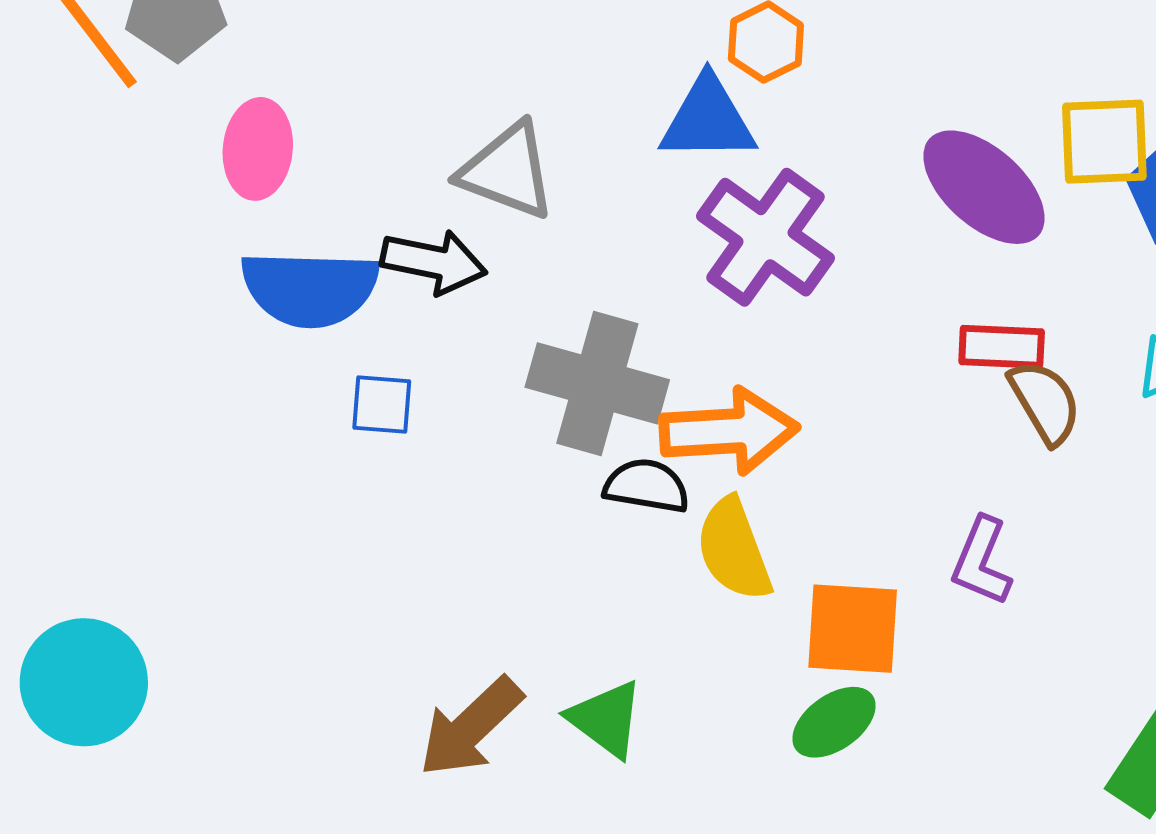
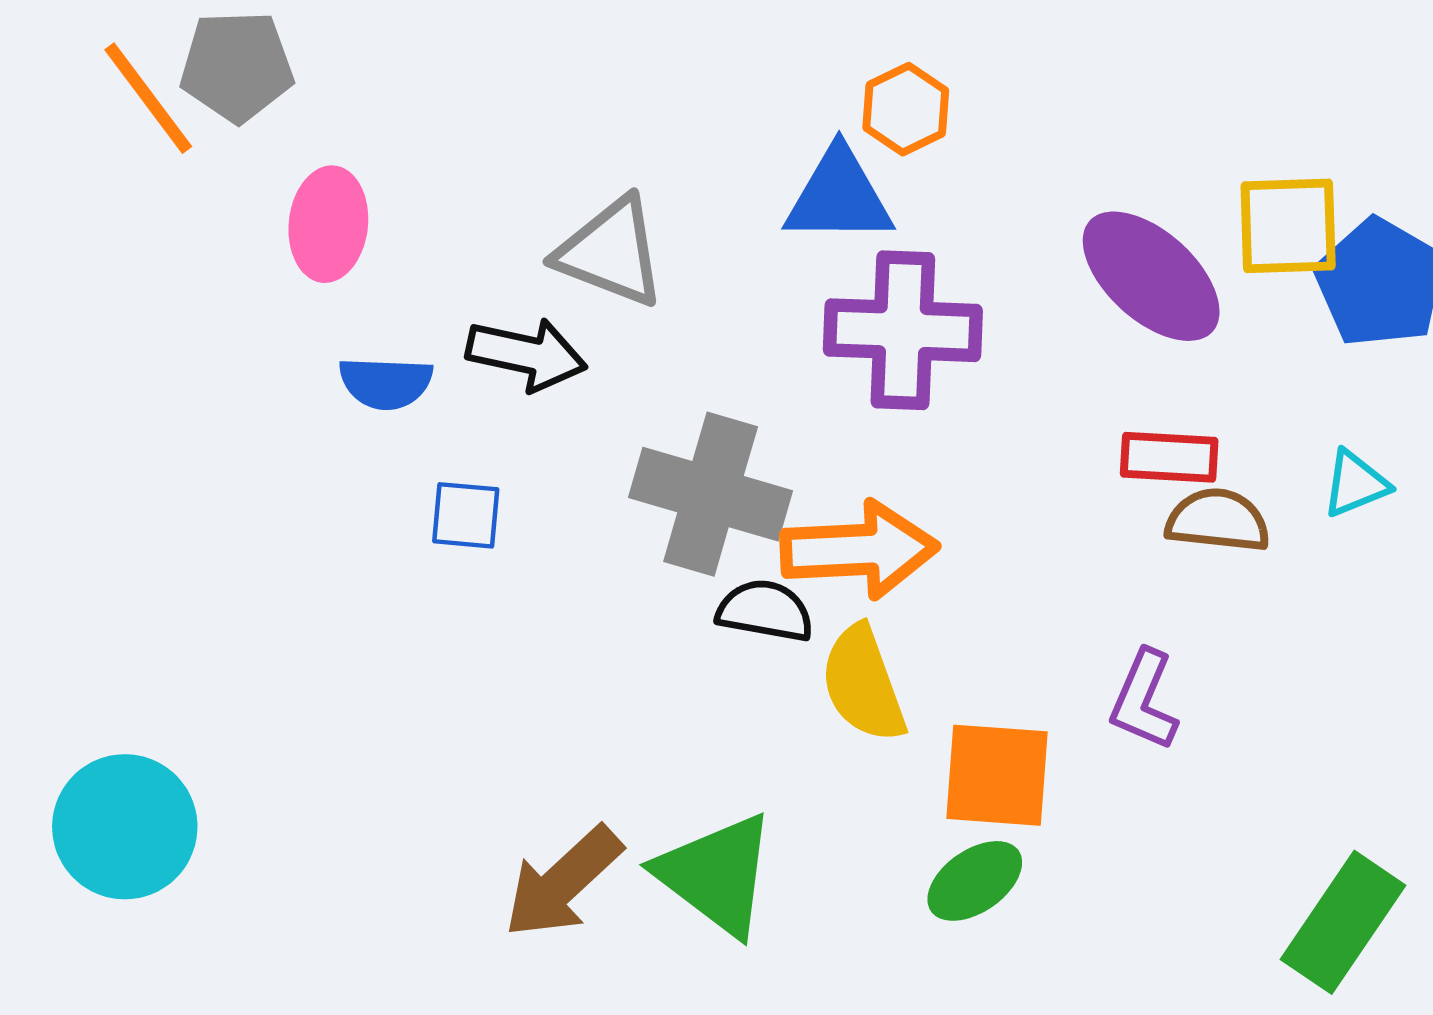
purple cross: (766, 237) -> (903, 330), turned -34
blue semicircle: (310, 288) -> (386, 383), size x0.6
brown semicircle: (1045, 402) -> (1218, 520), turned -54
green triangle: (606, 719) -> (716, 874), size x1.4

